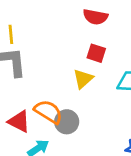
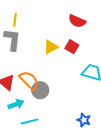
yellow triangle: (83, 79) -> (51, 47), moved

